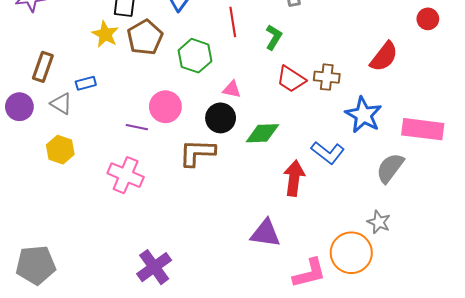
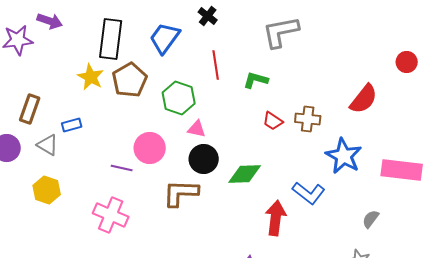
green L-shape: (274, 37) -> (256, 80), turned -105
red trapezoid: (291, 79) -> (273, 121), size x0.7
pink triangle: (232, 89) -> (197, 129), moved
gray semicircle: (390, 168) -> (371, 219), moved, size x0.6

